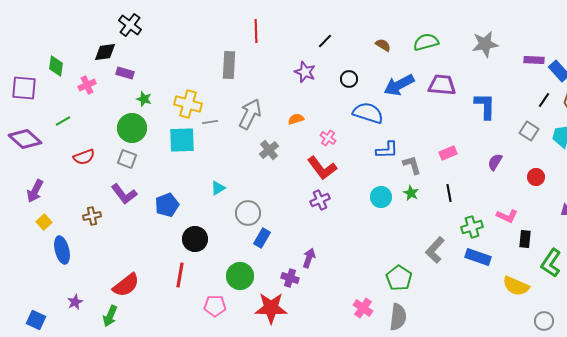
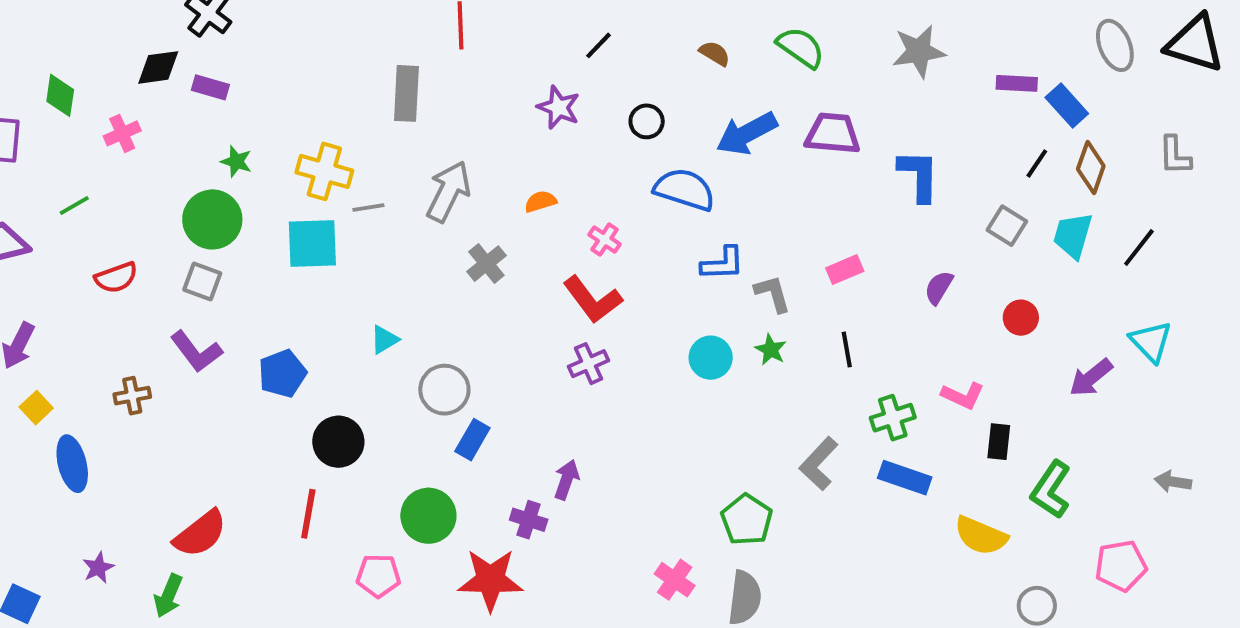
green semicircle: (426, 42) -> (801, 47), turned 50
purple rectangle: (125, 73) -> (210, 87), moved

